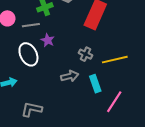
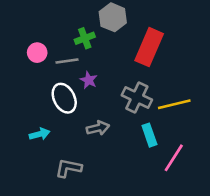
gray cross: (86, 54) -> (137, 98), size x1.6
gray arrow: (70, 76) -> (98, 128), moved

